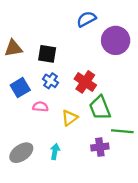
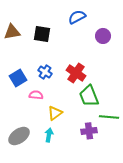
purple circle: (116, 40) -> (103, 36), size x0.6
brown triangle: (13, 48) -> (12, 32), moved
black square: (47, 54) -> (42, 34), moved
yellow triangle: (70, 118) -> (55, 113), moved

